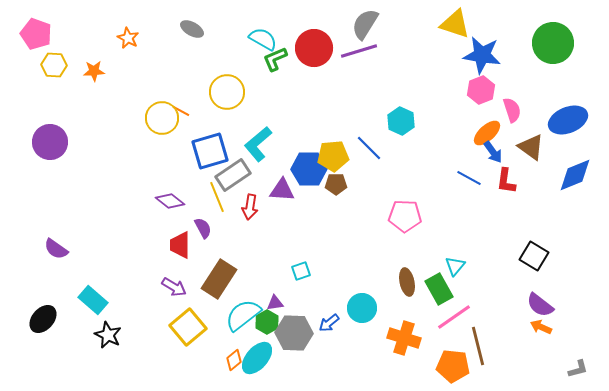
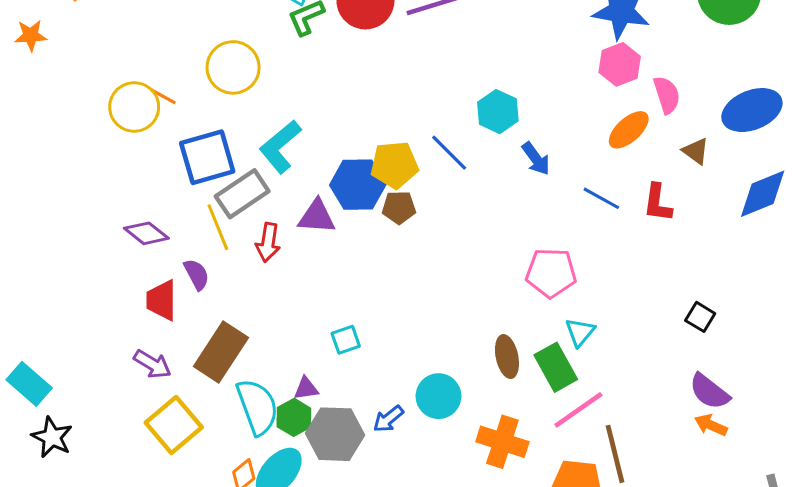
brown triangle: (531, 147) -> (696, 151), size x0.7
blue arrow: (493, 152) -> (536, 159), moved
pink pentagon: (405, 216) -> (551, 273), moved
black square: (534, 256) -> (700, 317), size x0.7
cyan semicircle: (243, 315) -> (257, 407), turned 108

